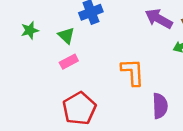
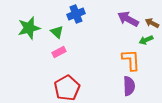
green star: (30, 30) -> (29, 28), size x1.6
orange L-shape: (133, 72) -> (131, 60), moved

